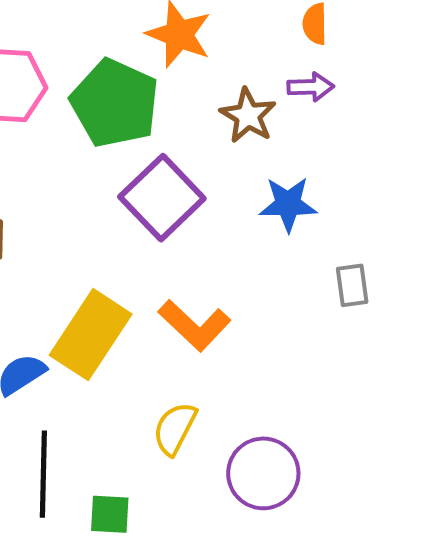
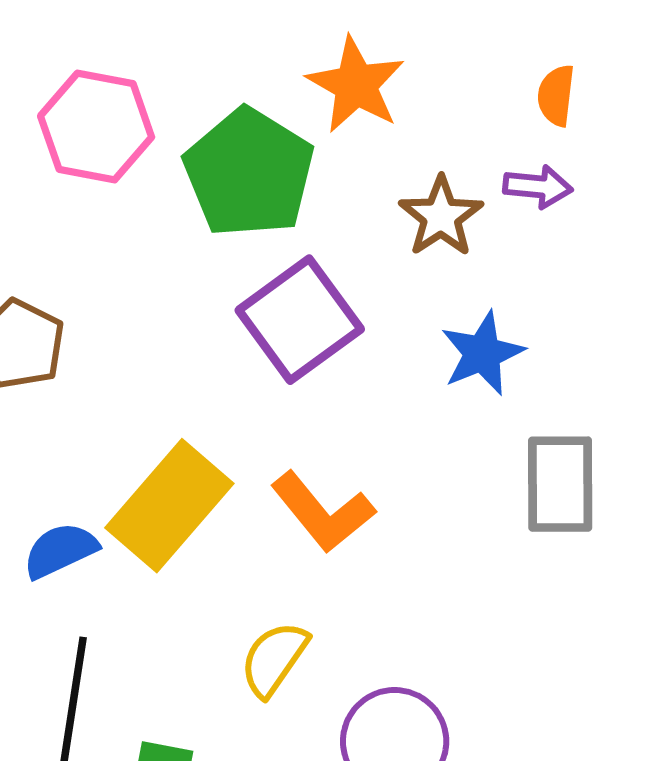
blue star: (288, 204) -> (482, 353), turned -30
gray rectangle: (352, 285) -> (560, 484), size x1.6

